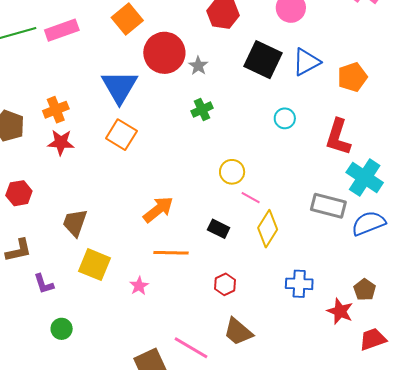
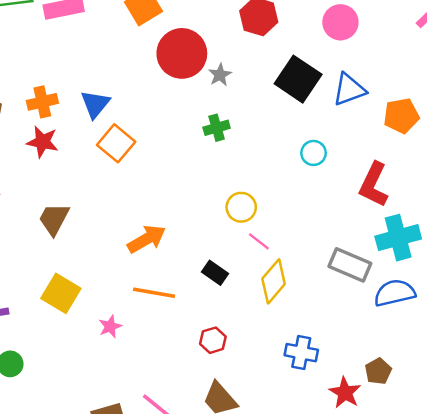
blue triangle: (119, 87) -> (95, 104), moved, size x0.7
cyan cross: (365, 177) -> (398, 238), turned 33
brown trapezoid: (75, 223) -> (54, 219), moved

